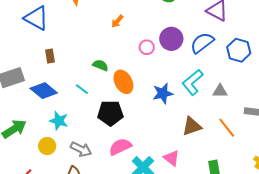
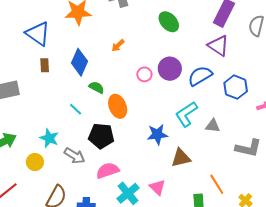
brown rectangle: (50, 56) -> (45, 65), moved
blue diamond: (44, 91) -> (80, 62), moved, turned 68
blue star: (163, 93) -> (157, 134), moved
orange line: (227, 128) -> (217, 184), moved
gray arrow: (81, 149) -> (75, 156), moved

